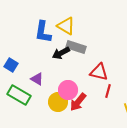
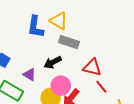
black arrow: (61, 53) -> (53, 62), moved
red line: (108, 91) -> (101, 87), turned -56

